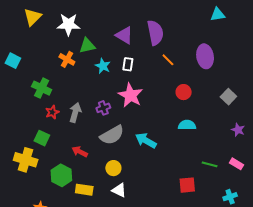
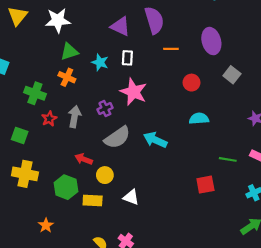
green triangle: (87, 46) -> (69, 52), moved
orange cross: (67, 59) -> (67, 77), moved
orange line: (168, 60) -> (171, 49), turned -40
gray square: (228, 97) -> (232, 75), moved
green square: (42, 138) -> (20, 136), moved
yellow circle: (113, 168) -> (105, 175), moved

